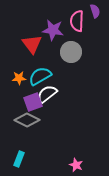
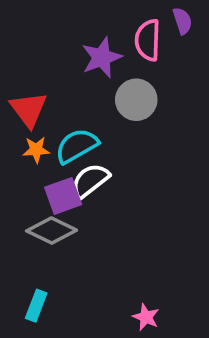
purple star: (53, 30) -> (102, 57), turned -30
red triangle: (32, 44) -> (29, 109), moved

